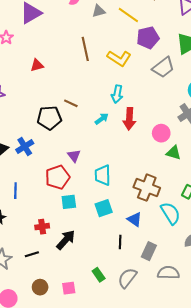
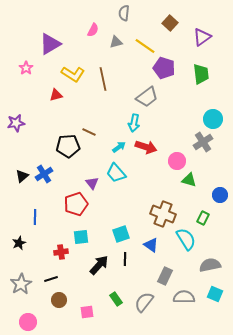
purple pentagon: (148, 38) -> (164, 68), turned 30
yellow L-shape: (119, 58) -> (73, 74), moved
gray trapezoid: (163, 67) -> (147, 97), moved
red arrow: (129, 119) -> (146, 147), turned -75
cyan trapezoid: (103, 175) -> (116, 173), moved, turned -40
cyan square: (69, 202) -> (81, 237), moved
black arrow: (66, 240) -> (99, 265), moved
black line: (120, 242) -> (125, 259), moved
brown circle: (40, 287) -> (59, 300), moved

